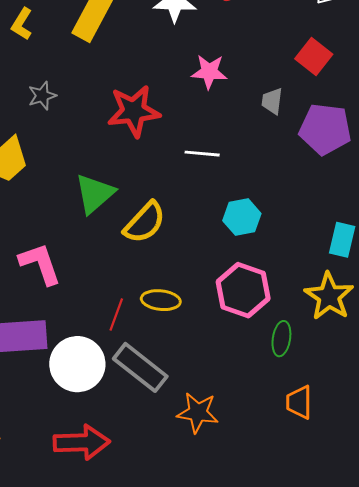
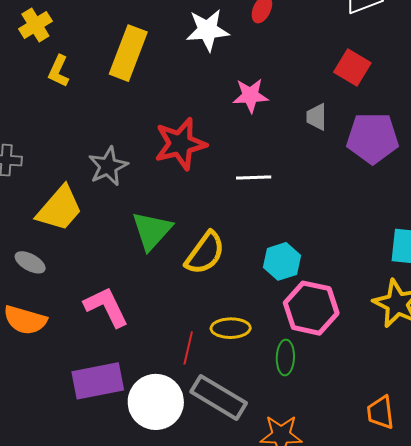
gray star: (42, 96) -> (108, 166), moved, size x1.4
cyan hexagon: (242, 217) -> (282, 261), moved
green ellipse: (281, 339) -> (285, 357), moved

